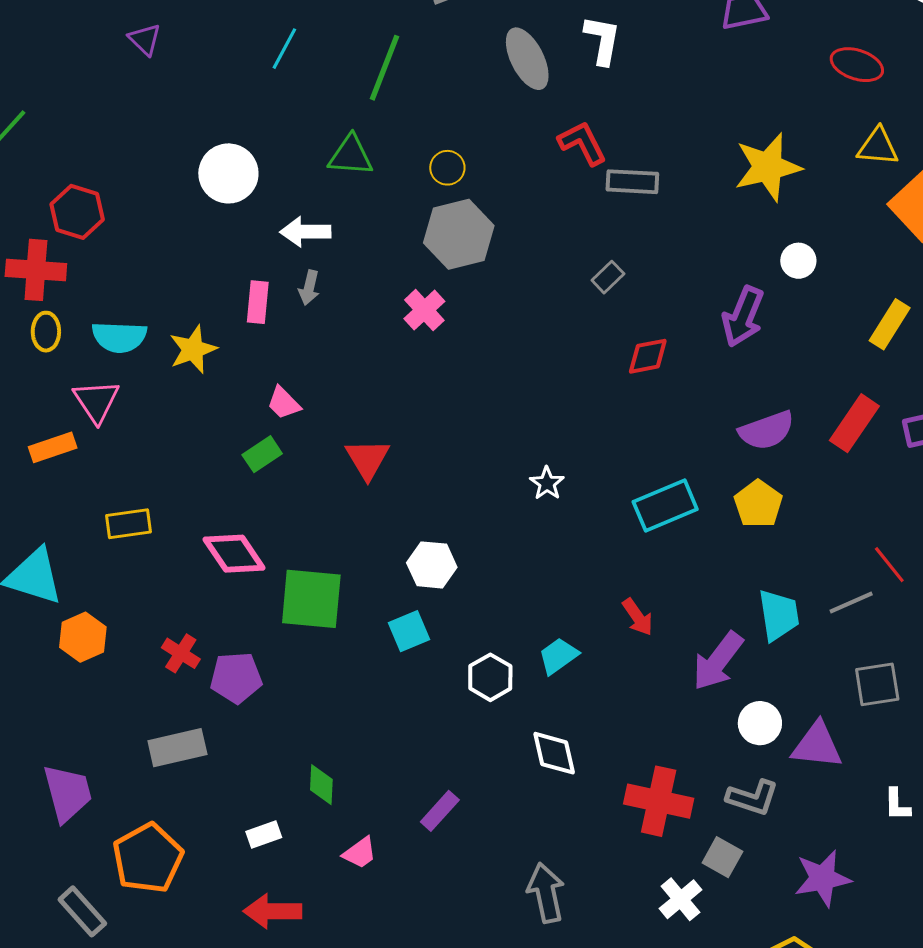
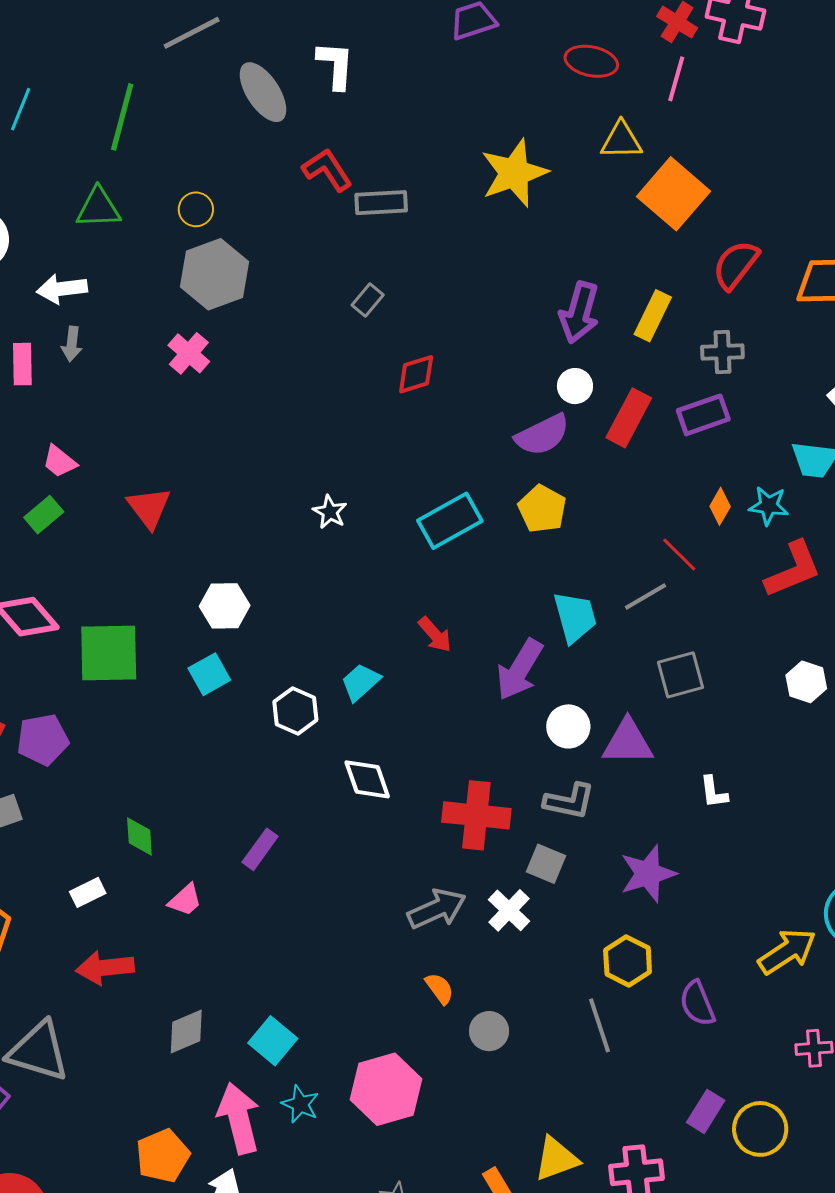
white circle: (798, 261) -> (575, 386), moved
purple arrow: (743, 316) -> (579, 312), moved
gray arrow: (546, 893) -> (437, 909), moved, turned 84

